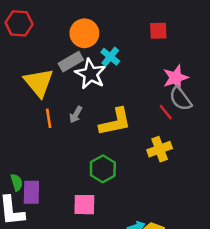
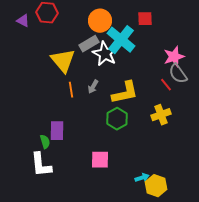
red square: (158, 31) -> (145, 19), moved
cyan cross: (110, 57) -> (121, 40), size x1.8
green hexagon: (103, 169) -> (117, 119), moved
purple rectangle: (31, 192) -> (57, 131), moved

